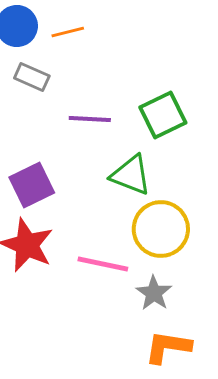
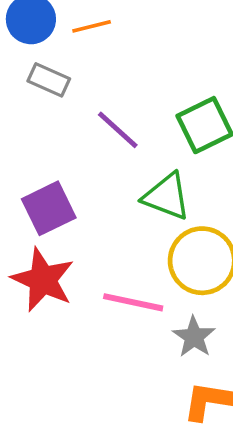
purple line: (90, 119) -> (118, 130), turned 39

